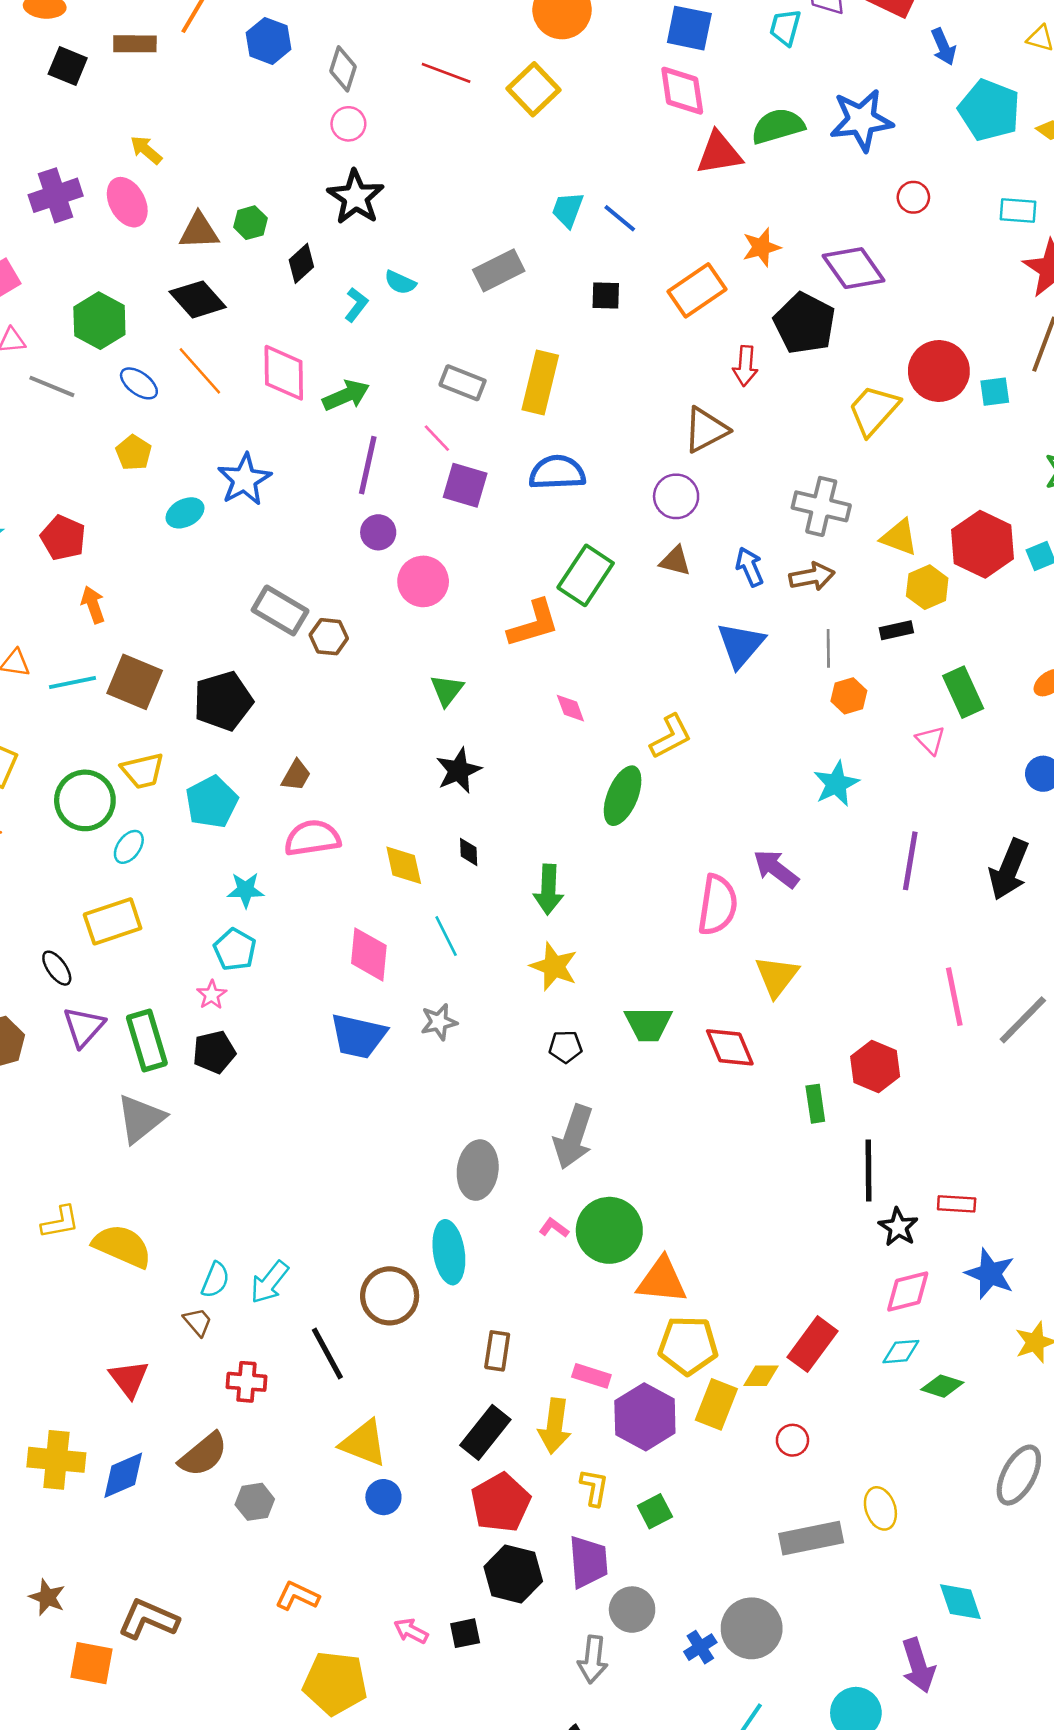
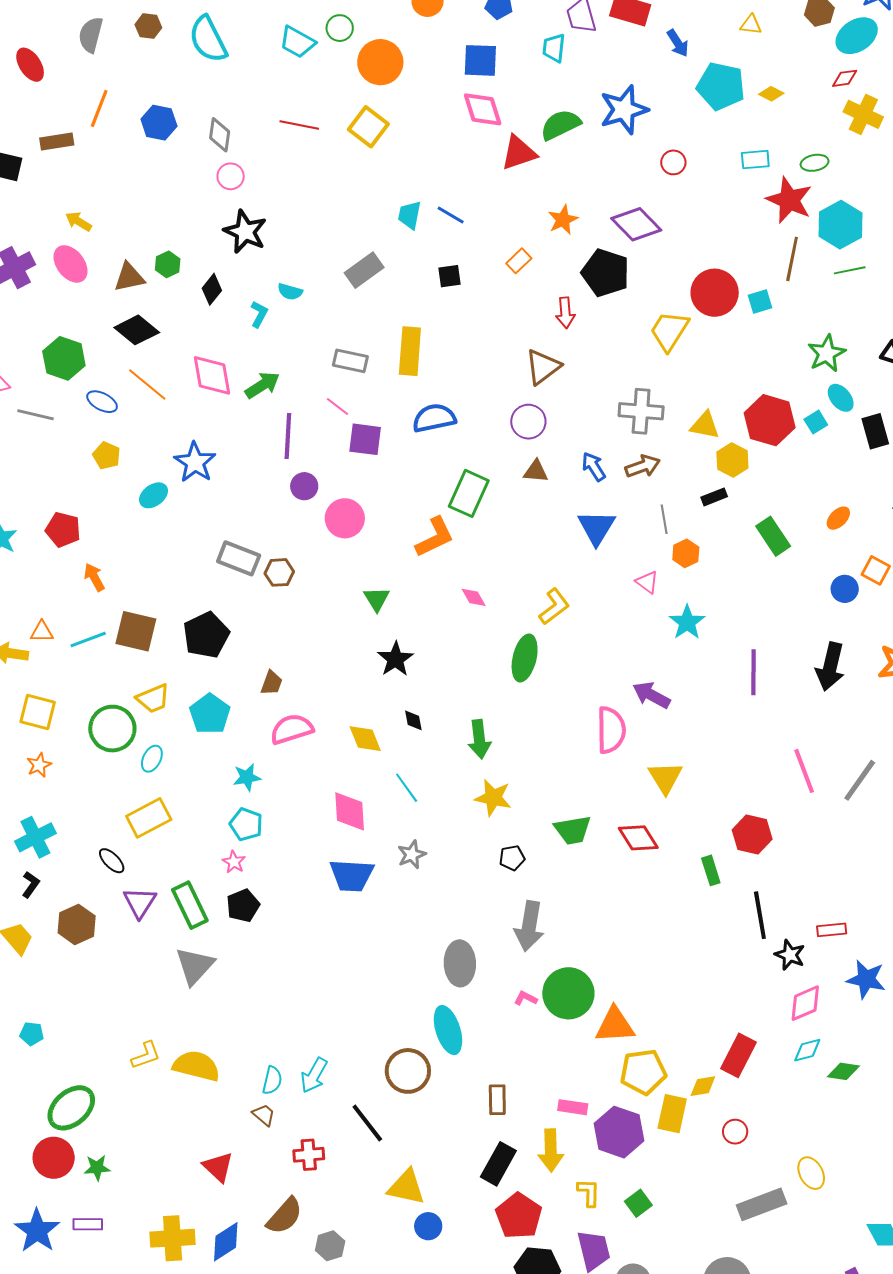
orange rectangle: (697, 290) -> (519, 261), size x0.6
pink triangle: (930, 740) -> (647, 582), moved

